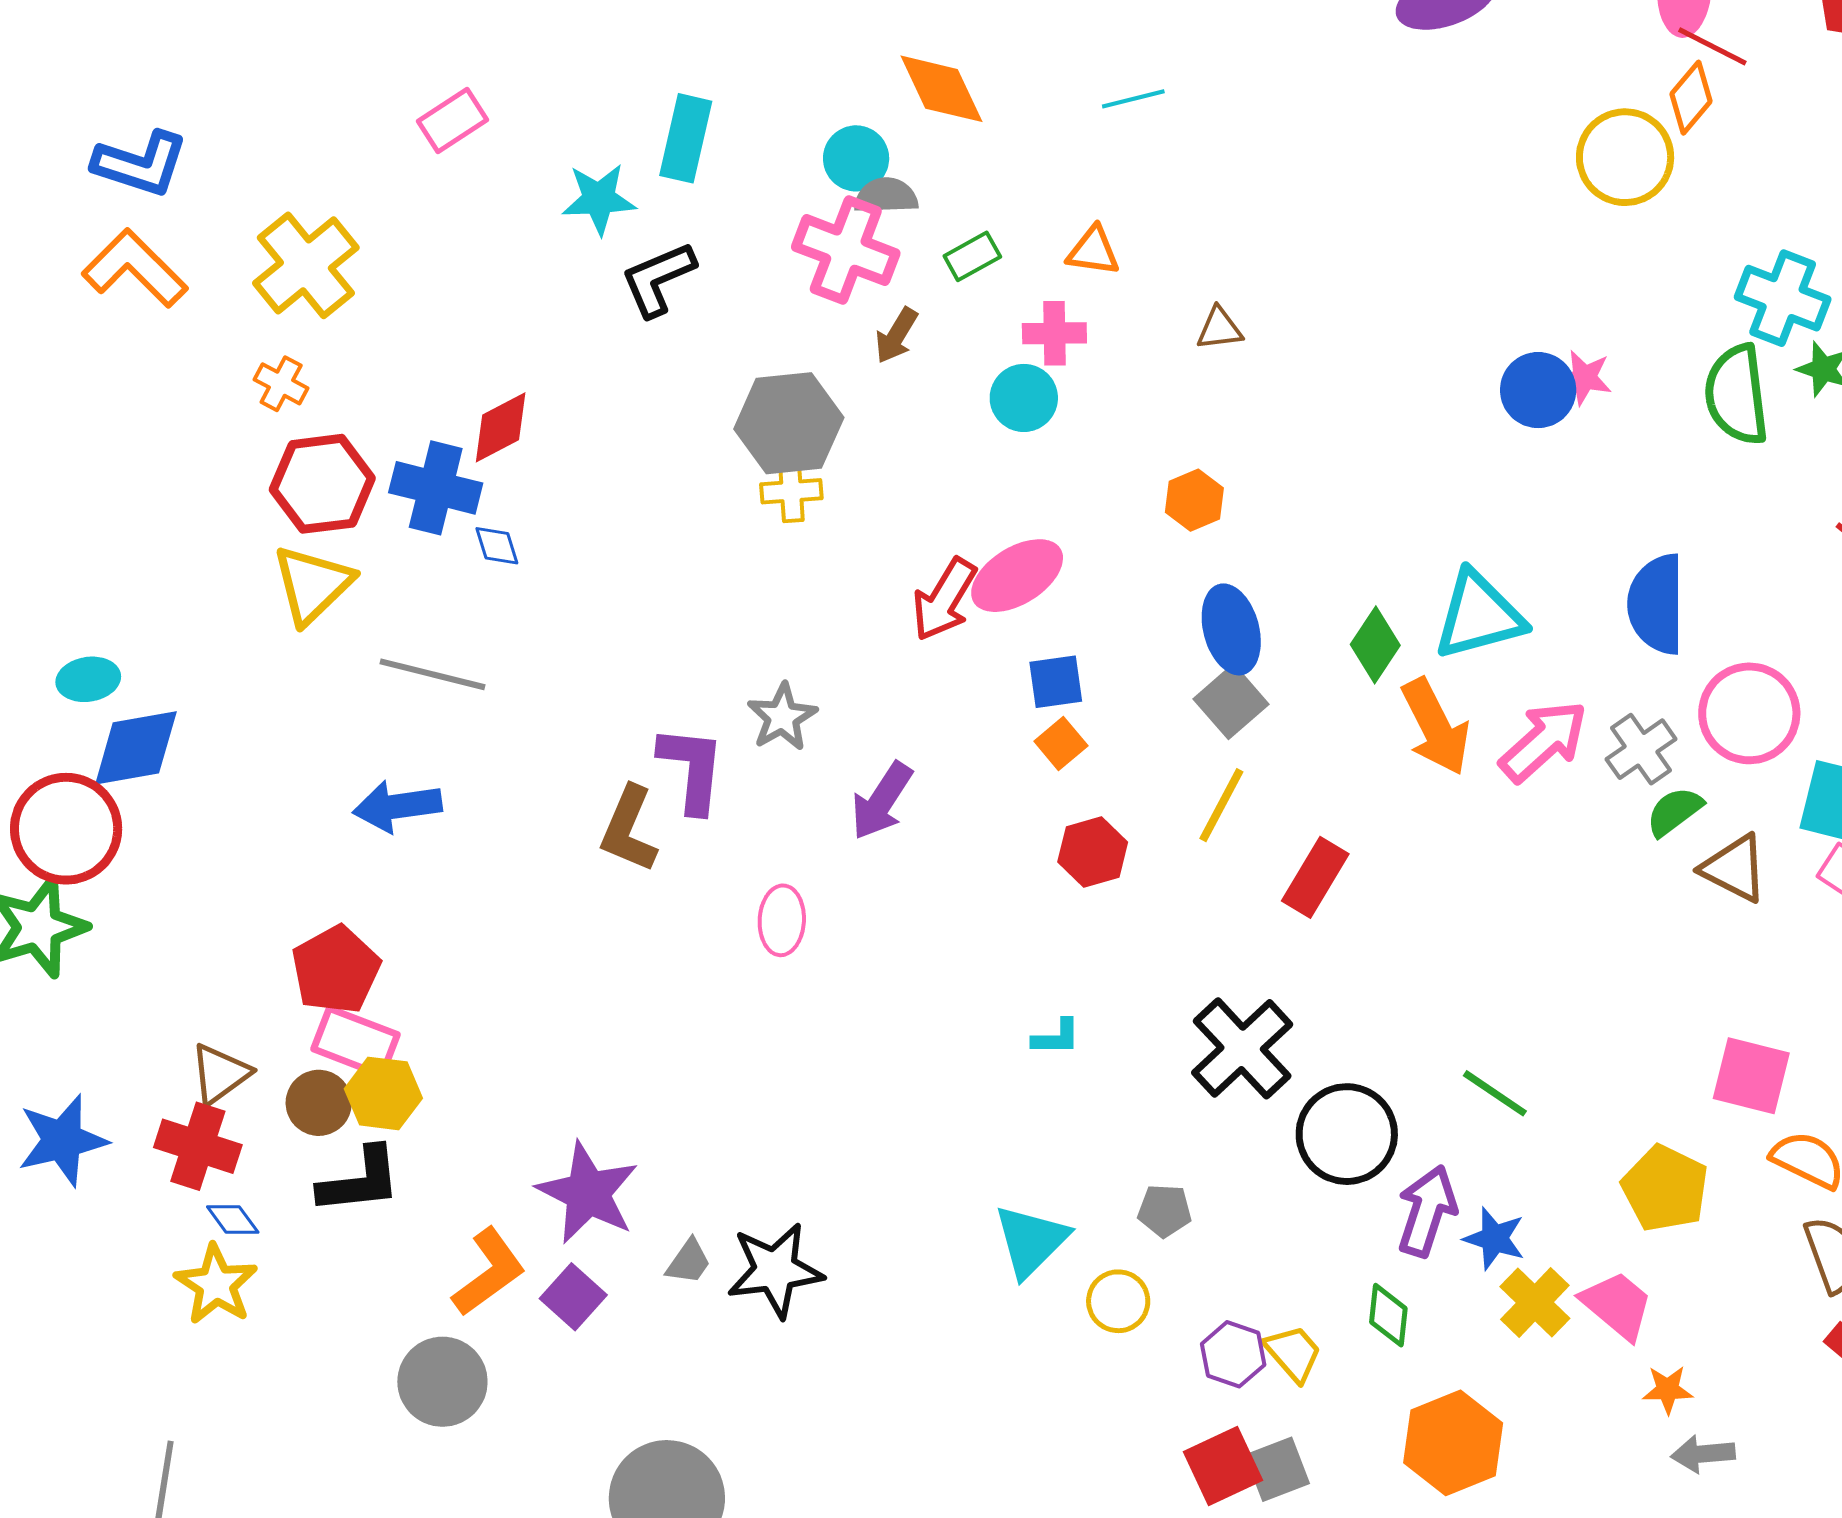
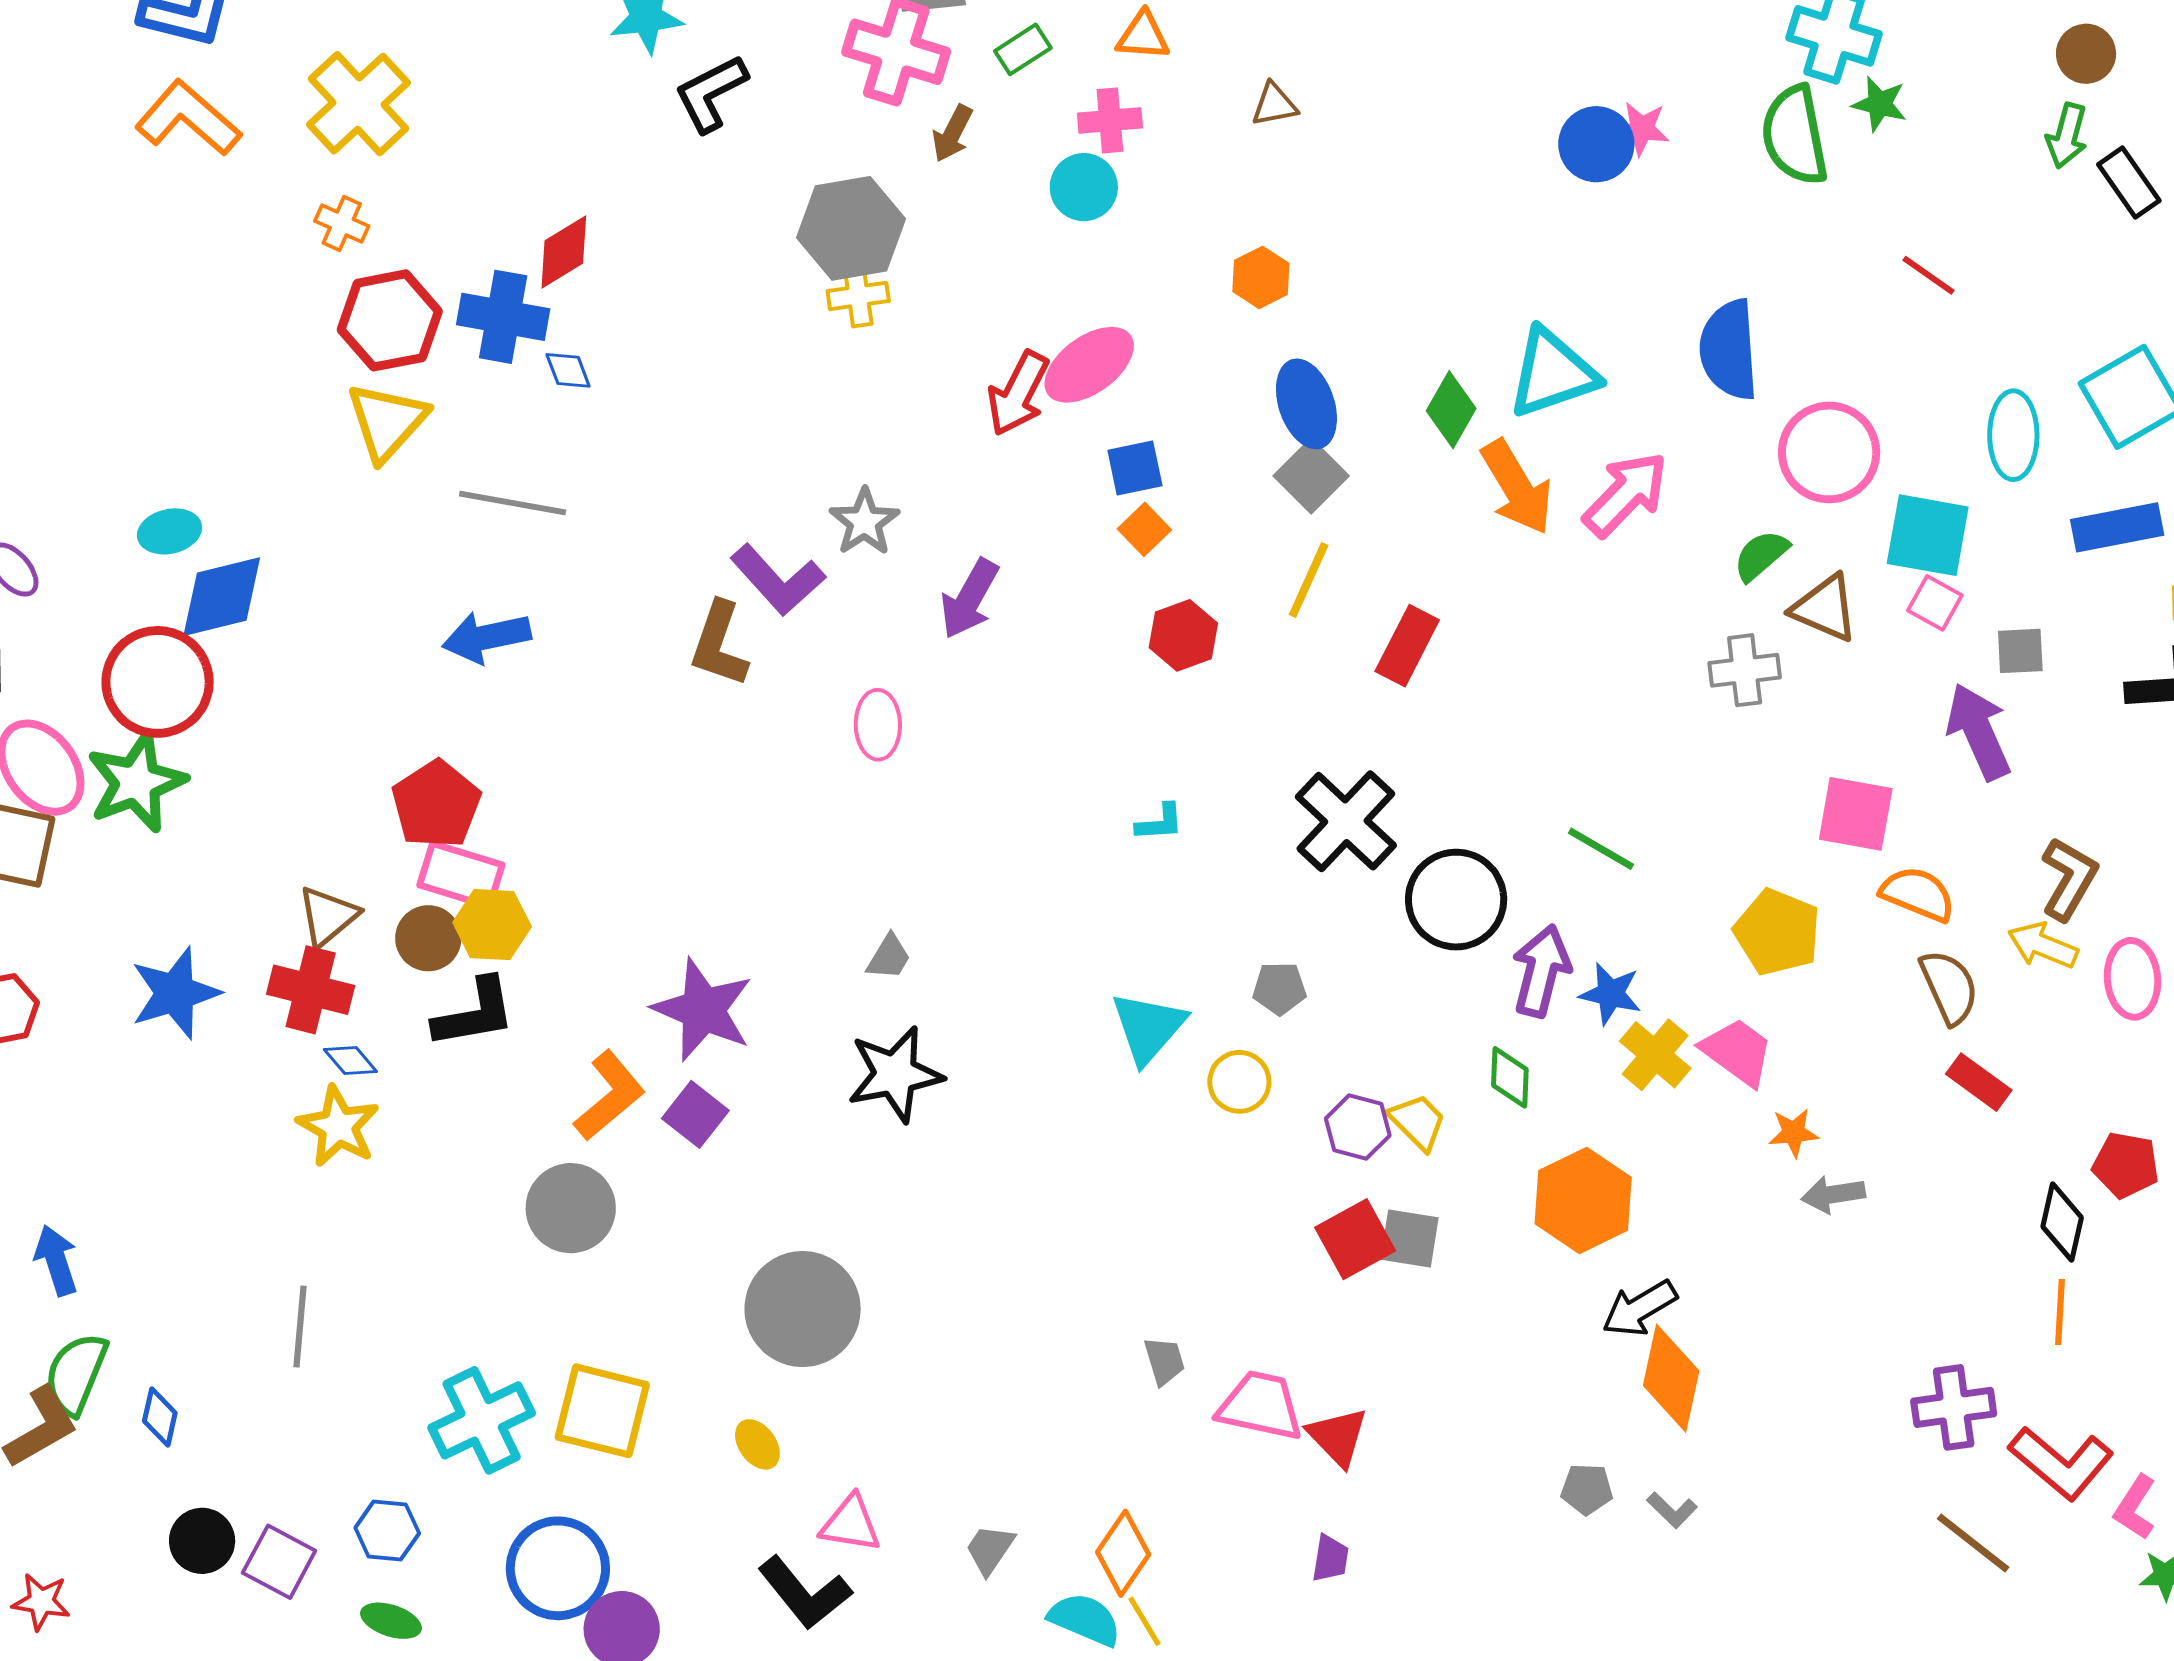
gray cross: (1641, 749) -> (1745, 670), moved, turned 32
purple L-shape: (692, 769) -> (778, 580), turned 136
gray trapezoid: (689, 1262) -> (889, 957), moved
gray square: (1277, 1469) -> (1409, 1239), turned 34

